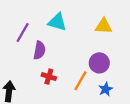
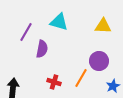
red cross: (49, 77) -> (54, 82), moved
blue star: (106, 89) -> (113, 86), moved

